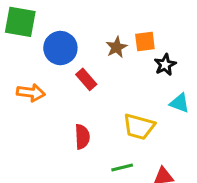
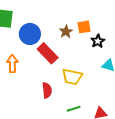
red rectangle: (86, 79) -> (48, 53), size x1.5
orange arrow: (31, 93) -> (12, 64), turned -96
yellow trapezoid: (139, 127) -> (72, 77), moved

